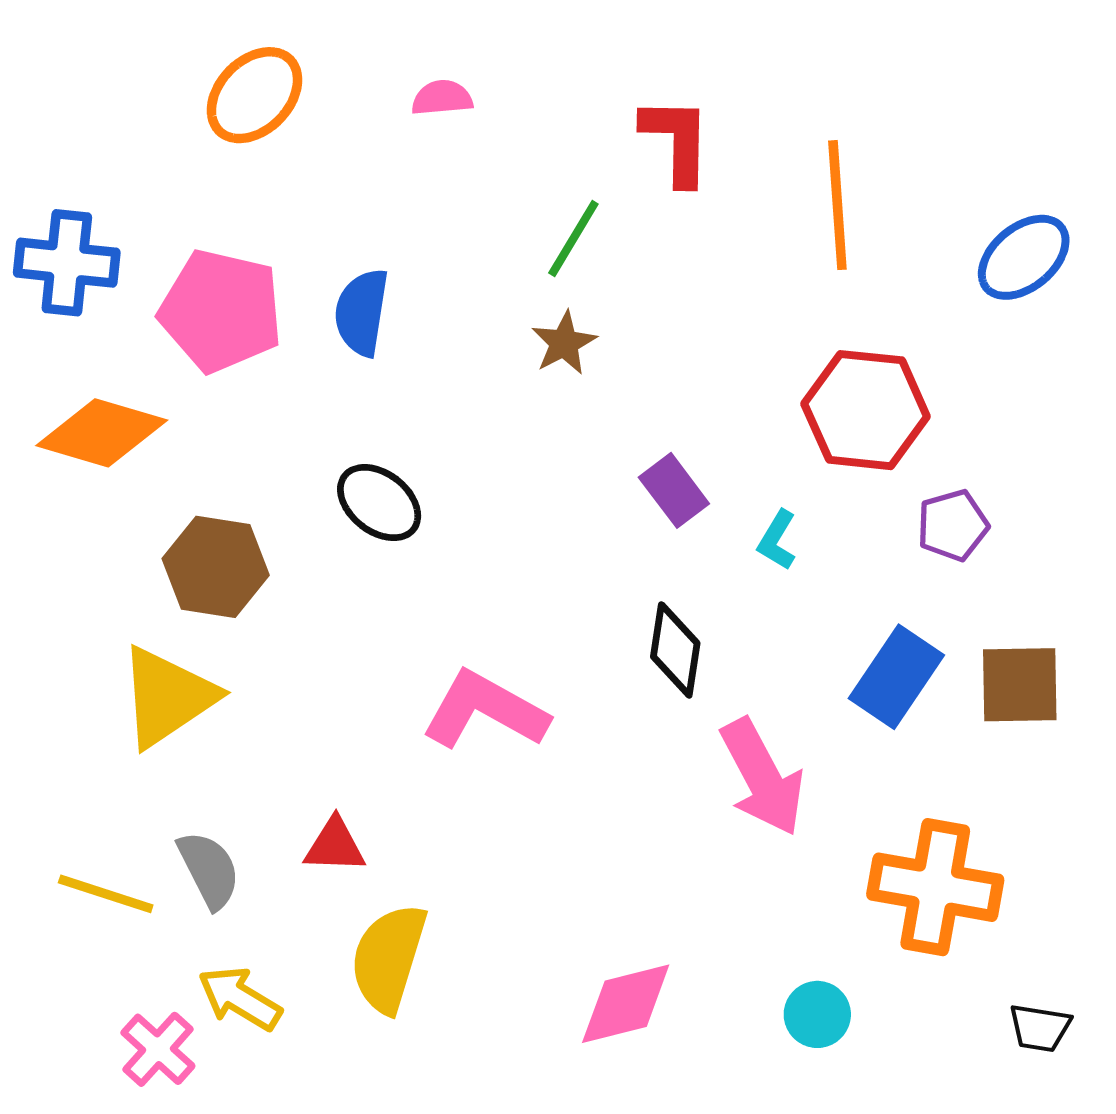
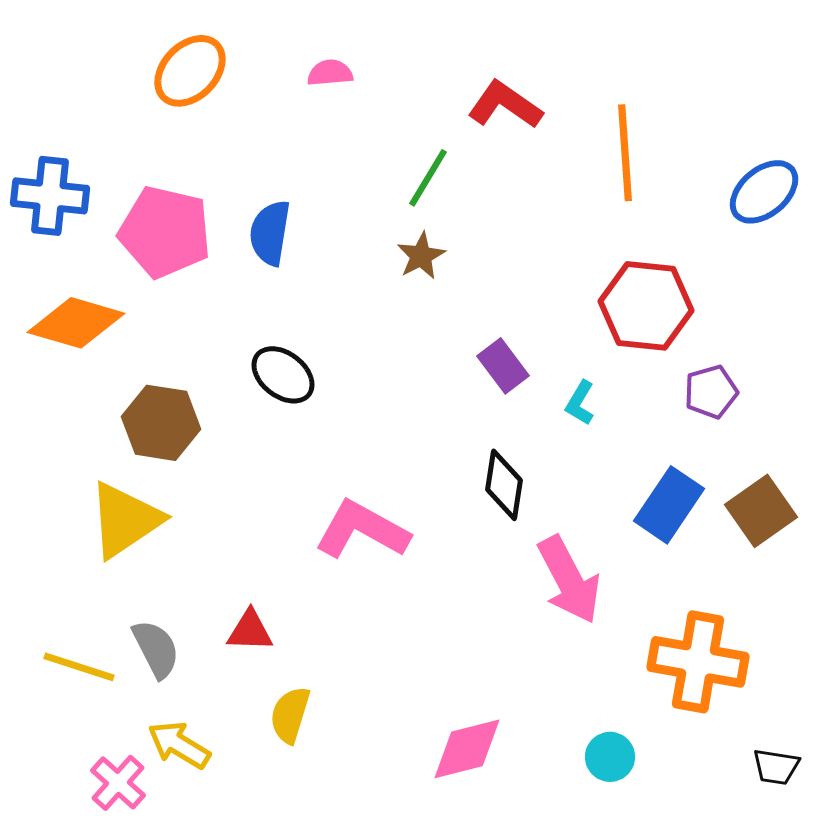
red L-shape: (677, 141) -> (505, 105), turned -56
brown square: (1020, 685) -> (761, 511), turned -34
yellow semicircle: (388, 958) -> (290, 715), size x0.7

